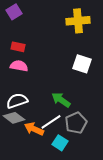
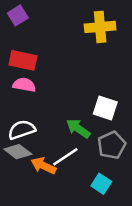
red rectangle: (18, 47) -> (23, 60), size x1.5
white square: (82, 64) -> (105, 108), moved
gray pentagon: (76, 123) -> (112, 145), moved
cyan square: (60, 143) -> (101, 184), moved

